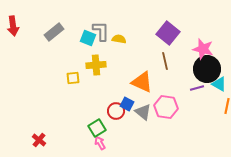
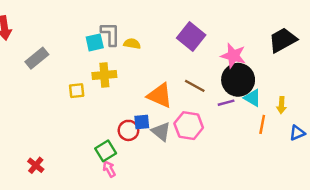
gray rectangle: (54, 32) -> (37, 58), moved
cyan square: (88, 38) -> (95, 42), turned -35
brown line: (165, 61) -> (195, 86), moved, turned -48
blue square: (127, 104) -> (142, 122), turned -32

